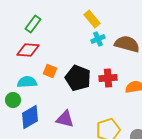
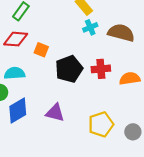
orange square: (50, 71) -> (41, 50), moved
black pentagon: (78, 78) -> (69, 69), turned 30

